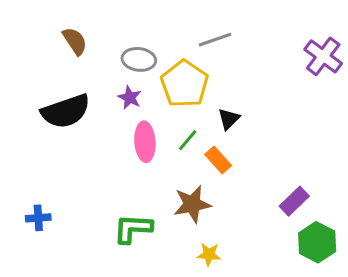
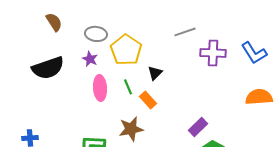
gray line: (215, 40) -> (185, 32), moved
purple cross: (323, 56) -> (213, 53), moved, turned -35
green line: (188, 140) -> (128, 87), turned -63

